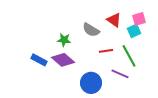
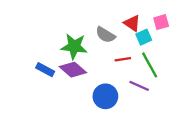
cyan square: (134, 31) -> (144, 37), moved
green star: (64, 40) -> (74, 46), size x1.6

